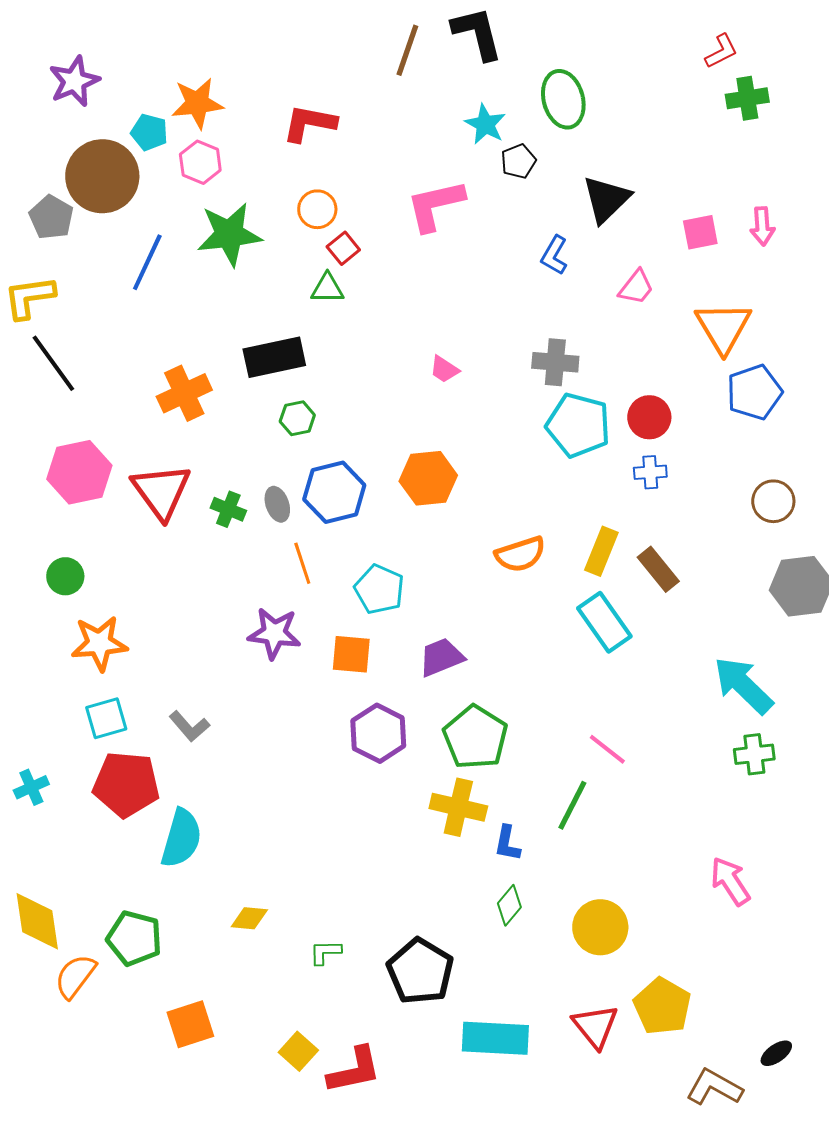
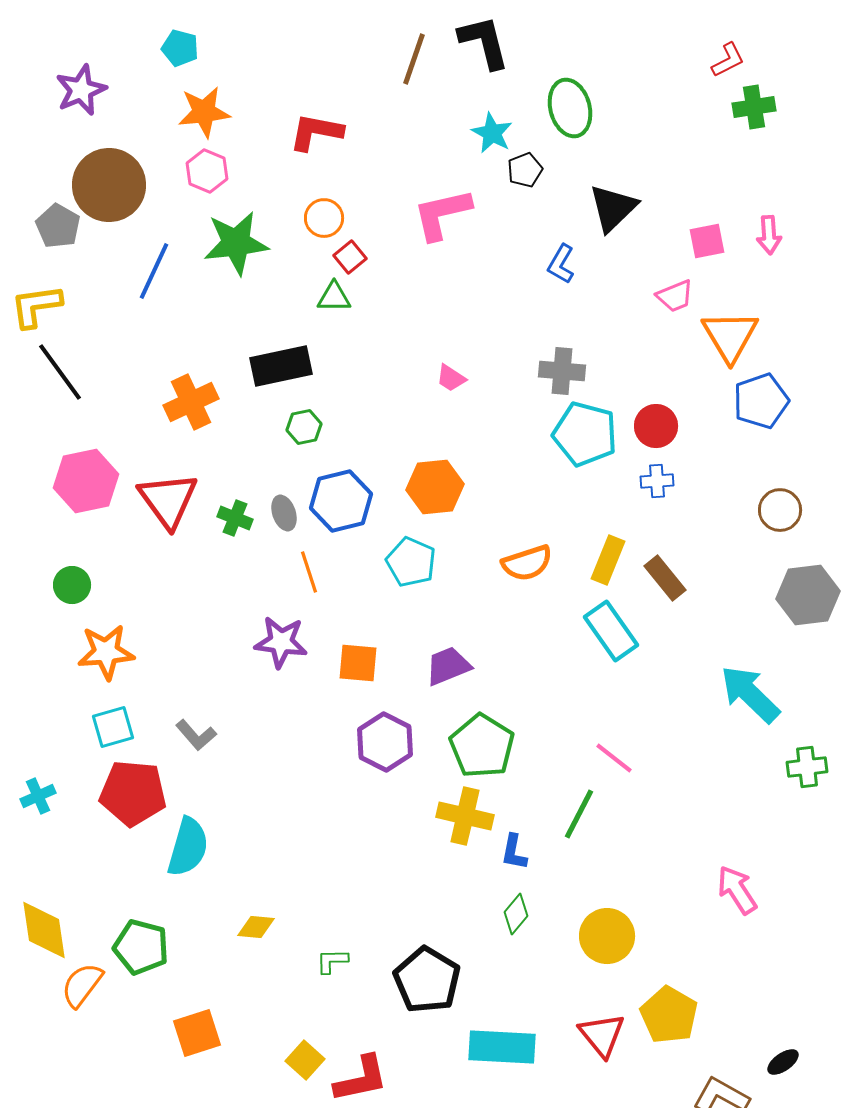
cyan pentagon: (149, 132) -> (180, 48), moved
pink trapezoid: (636, 287) -> (675, 296), moved, turned 30
cyan pentagon: (379, 589) -> (411, 562), moved
green cross: (754, 754) -> (807, 767), moved

